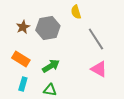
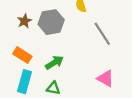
pink triangle: (99, 69) -> (105, 79), moved
cyan rectangle: (23, 84) -> (25, 82), size x1.5

